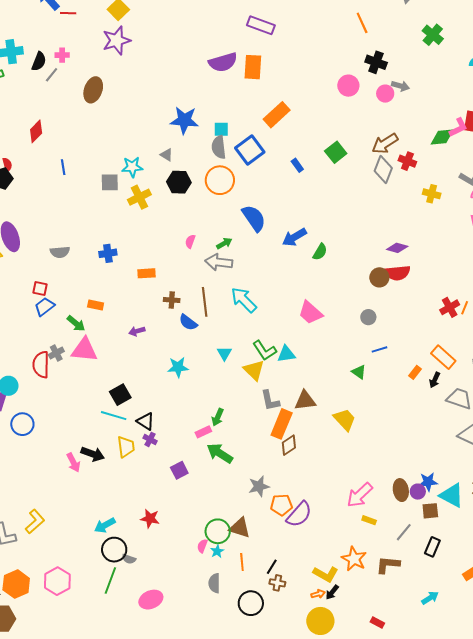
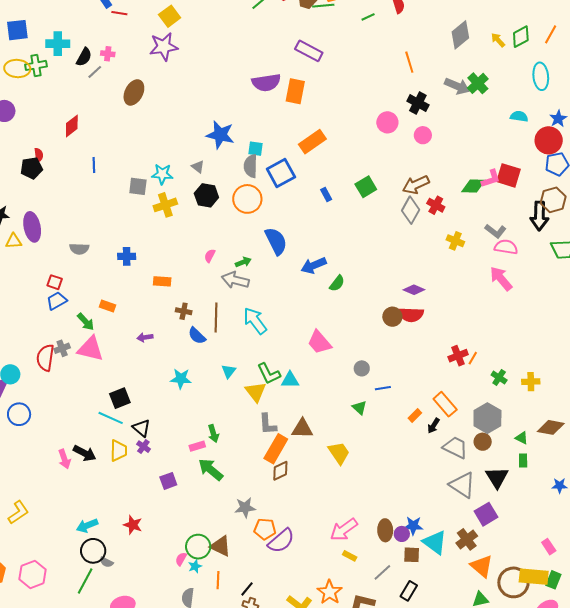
gray arrow: (400, 86) -> (457, 86), moved, size x1.4
gray circle: (368, 317) -> (362, 368), moved
green arrow: (218, 417) -> (213, 434), turned -48

